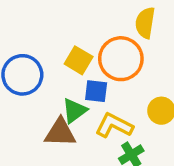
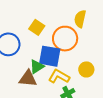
yellow square: (79, 60) -> (37, 27), moved
blue square: (96, 91) -> (50, 56), size x1.6

